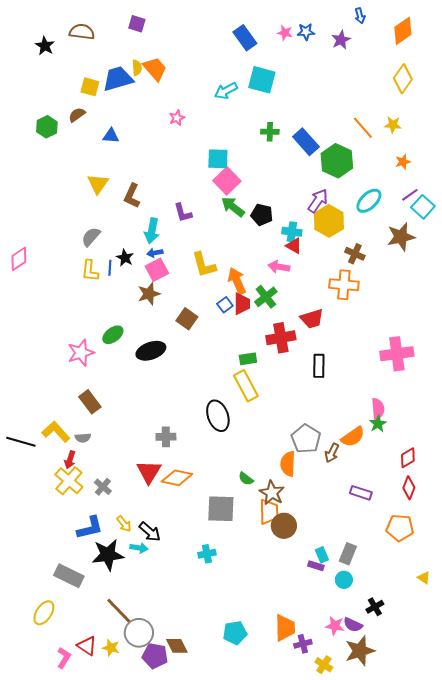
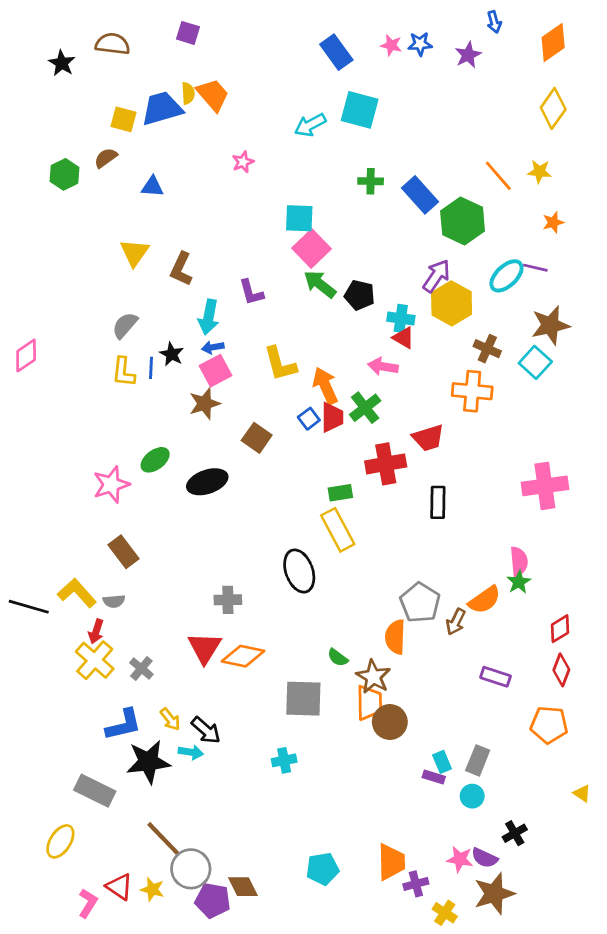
purple line: (410, 195) -> (535, 268), moved, turned 48
cyan square: (423, 207) -> (535, 362), moved

